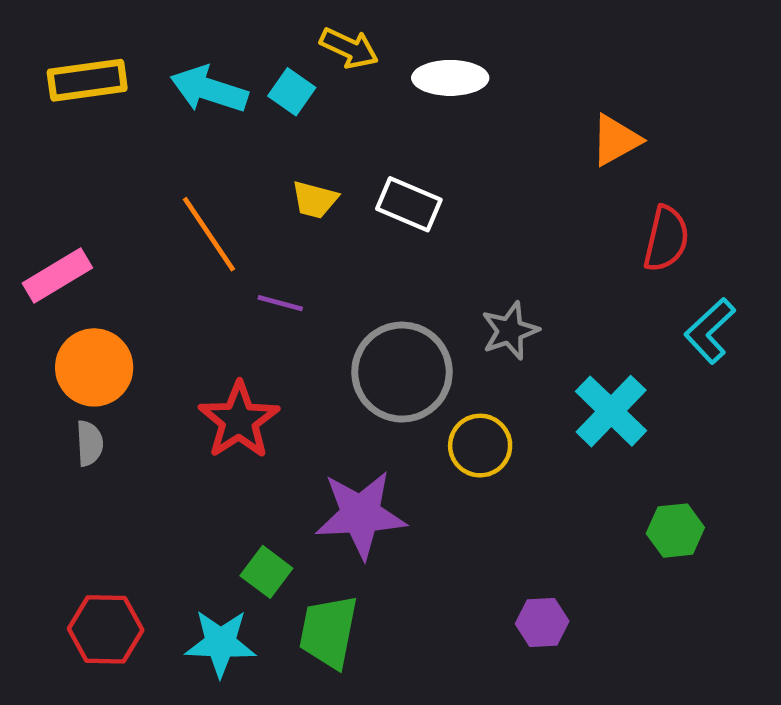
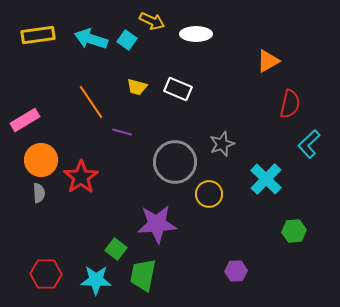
red star: (239, 420) -> (81, 177), moved

